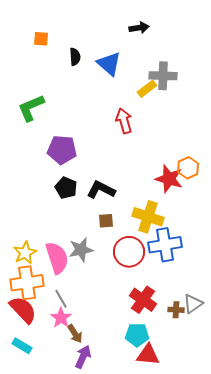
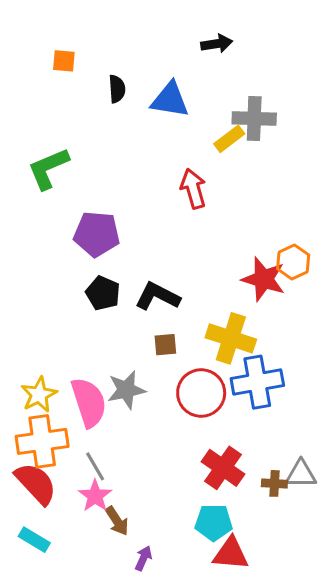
blue triangle: (109, 64) -> (170, 100), turned -32
gray triangle: (193, 304) -> (301, 474), turned 35
purple arrow: (83, 357) -> (143, 558), moved, size x0.7

